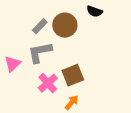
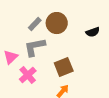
black semicircle: (94, 11) -> (93, 32), moved, turned -40
pink cross: (48, 83) -> (28, 75), moved

